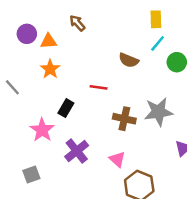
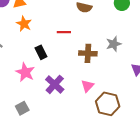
black rectangle: (66, 108) -> (41, 52), turned -48
gray star: (158, 112) -> (114, 44), size x0.7
pink triangle: (117, 159) -> (87, 86), turned 40

